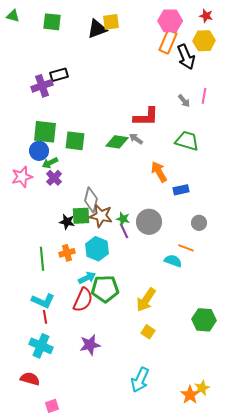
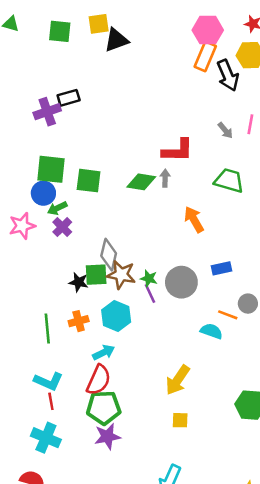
yellow square: (111, 22) -> (99, 24), moved
gray arrow: (136, 139) -> (165, 178), turned 56
blue rectangle: (181, 190) -> (222, 268), moved
gray circle: (199, 223) -> (248, 304), moved
green pentagon: (105, 289) -> (104, 408), moved
yellow square: (148, 332) -> (180, 420), turned -32

